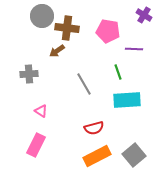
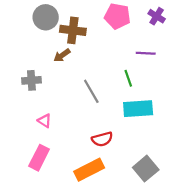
pink pentagon: (108, 31) -> (117, 16), moved
orange rectangle: (97, 156) -> (89, 170), moved

